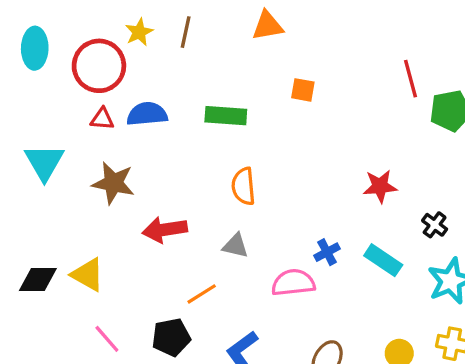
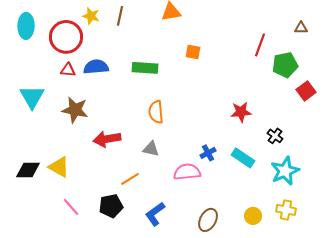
yellow star: (139, 32) -> (91, 16), turned -30
red line: (410, 79) -> (260, 45), turned 35

